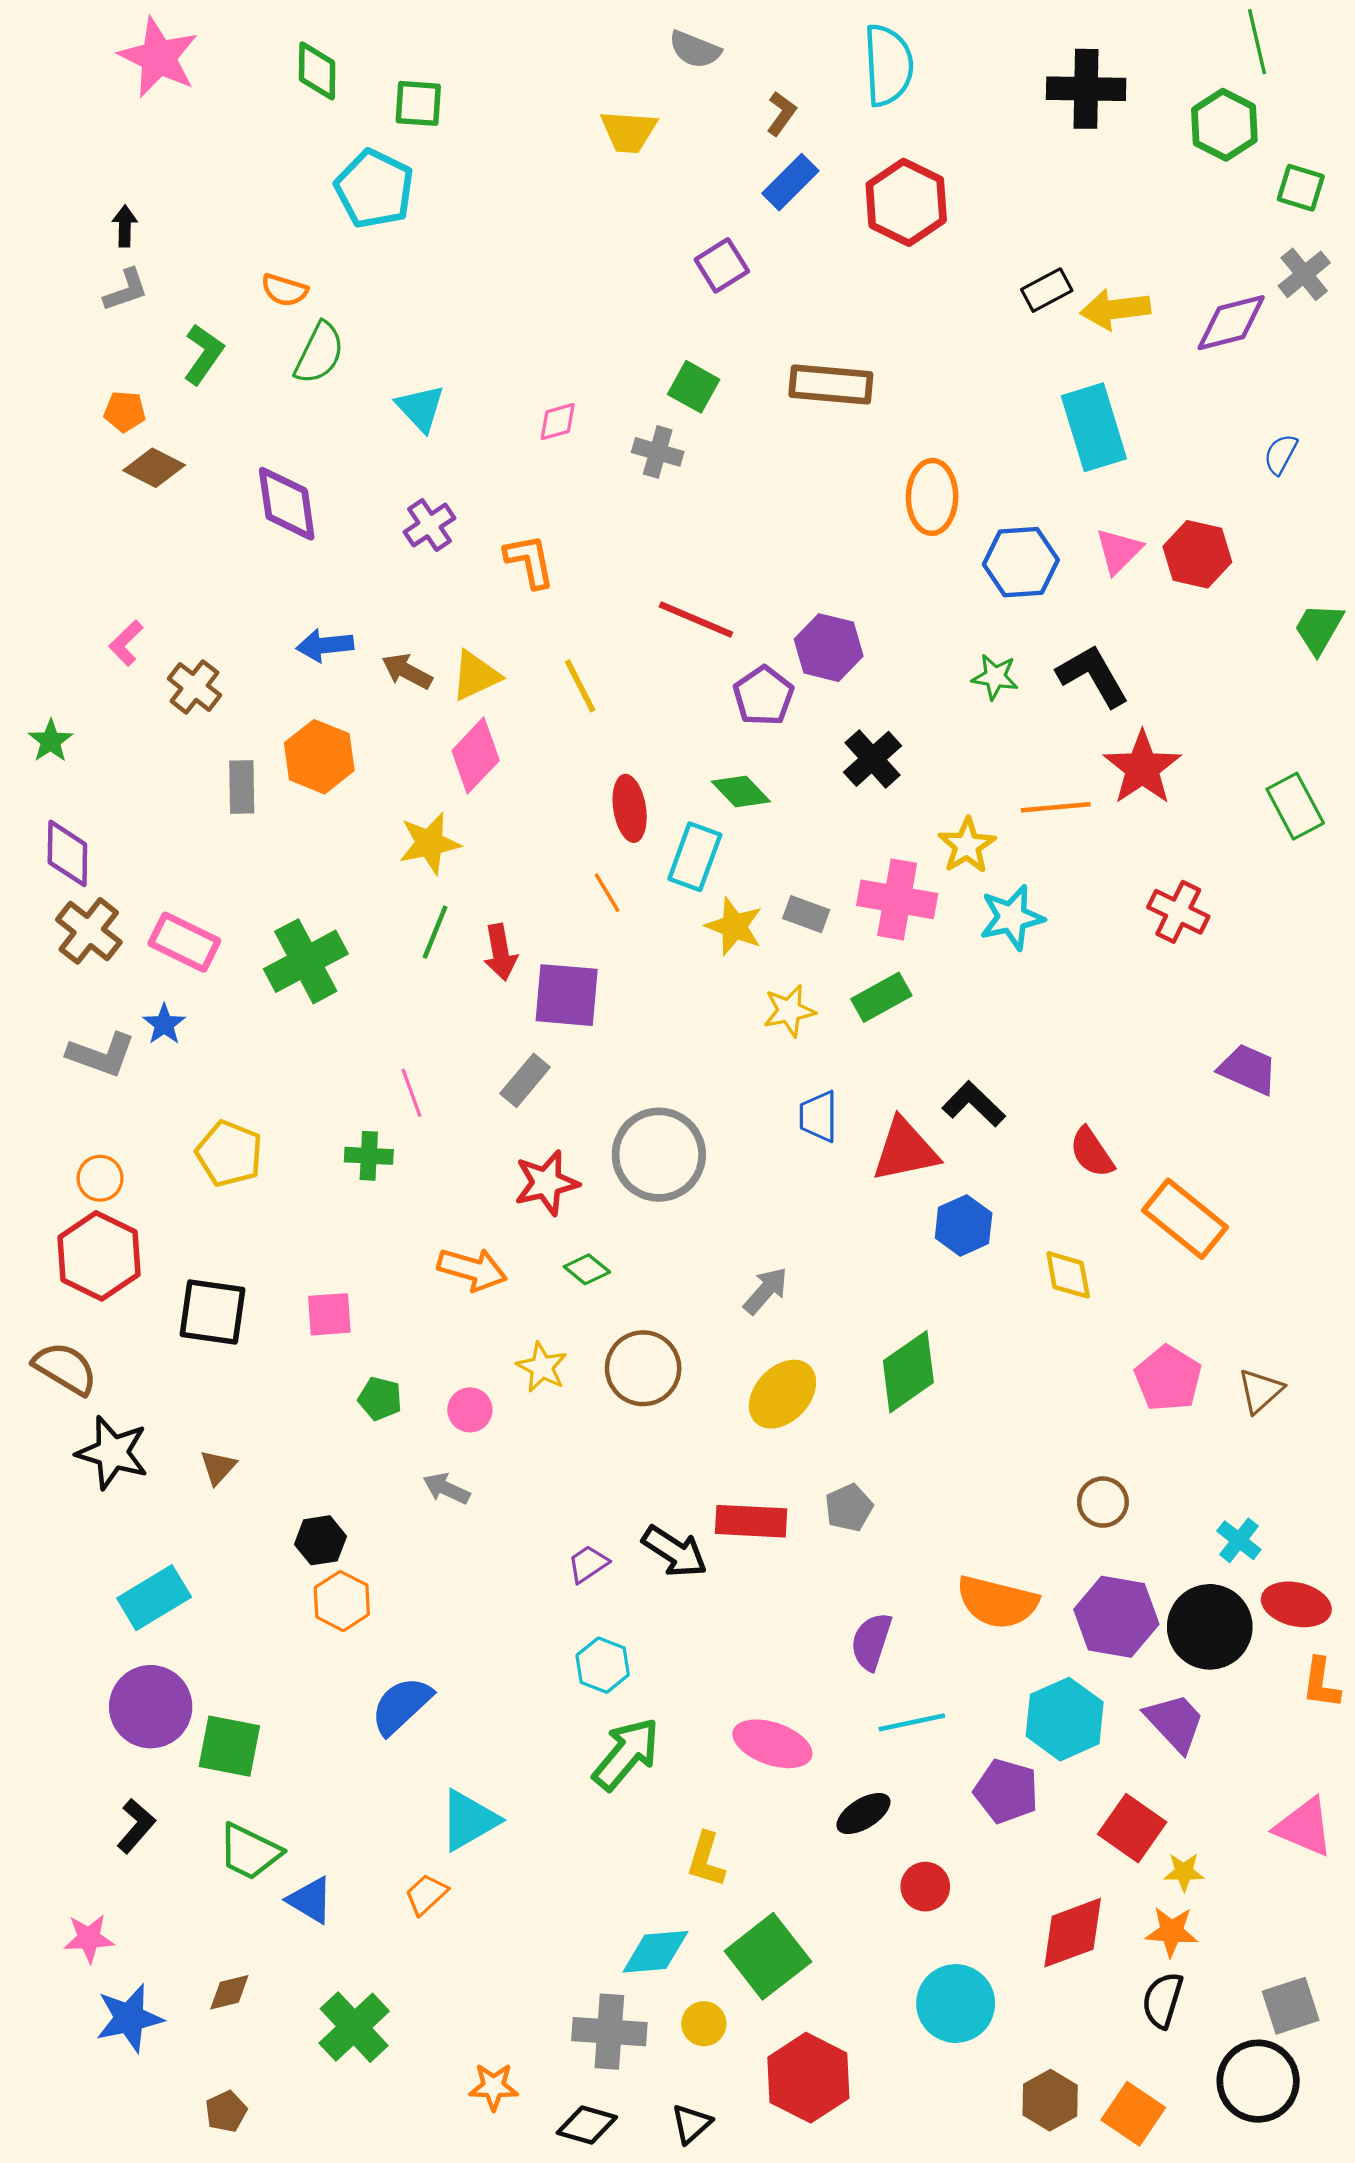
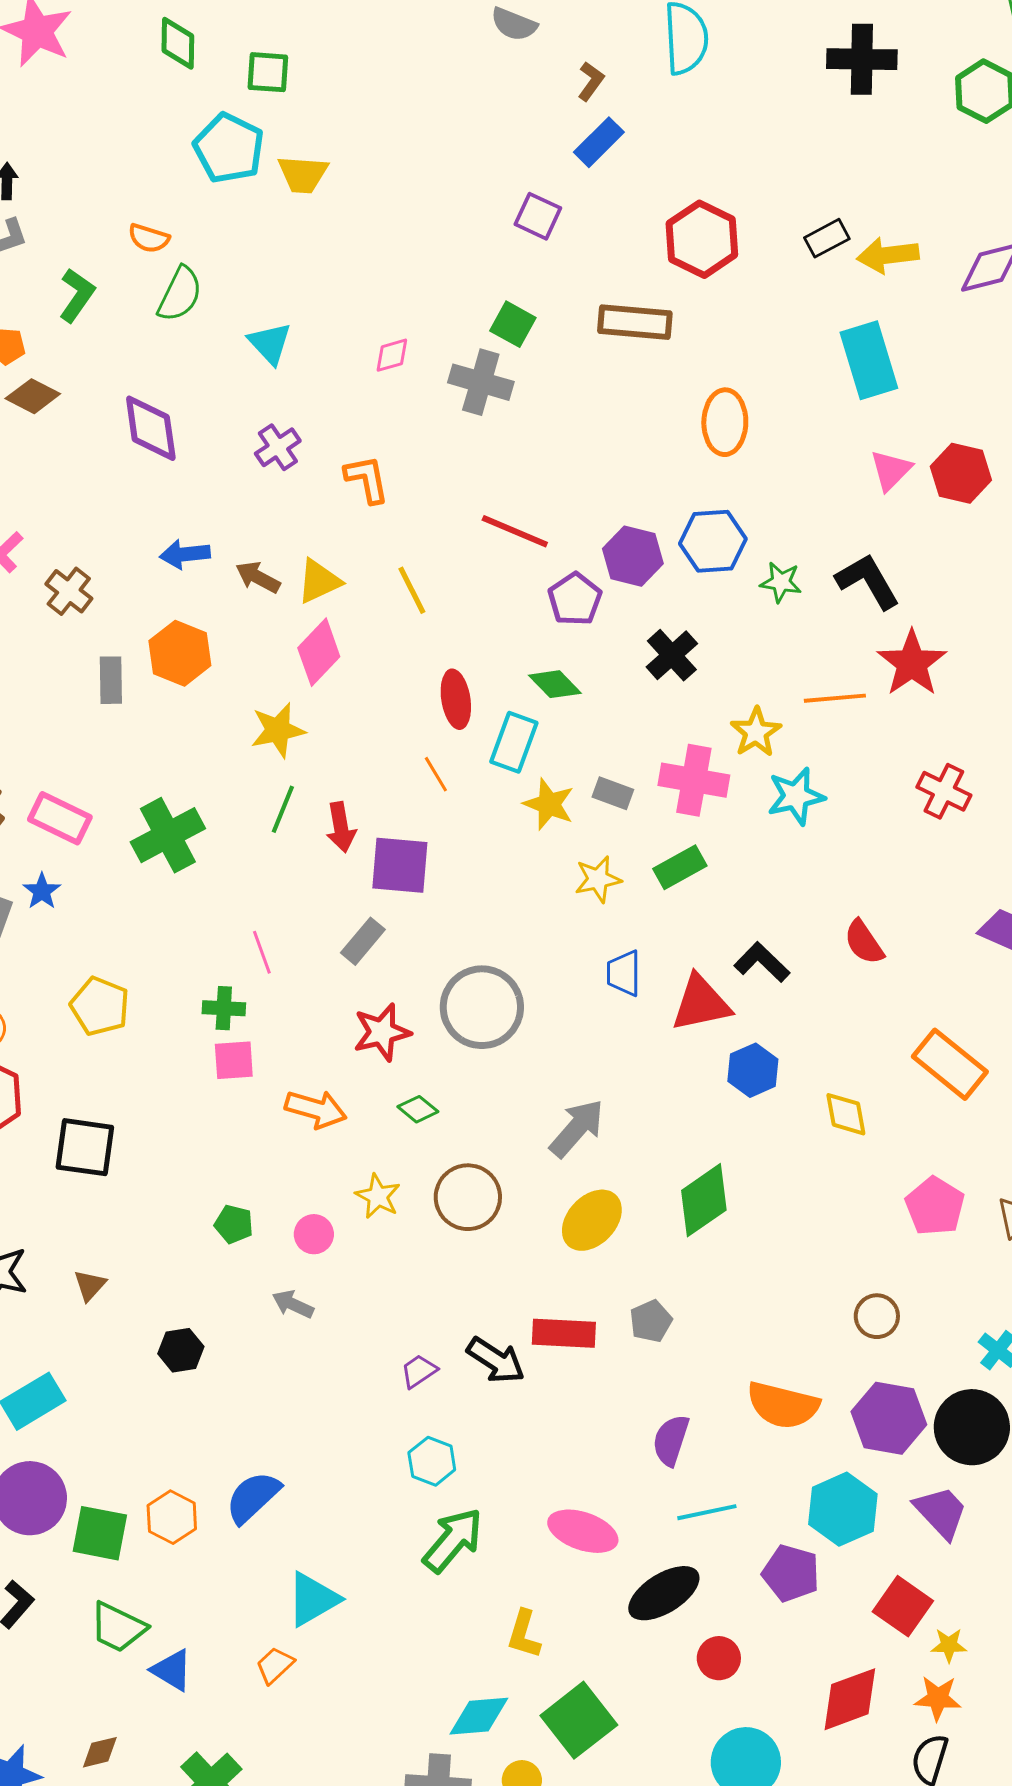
yellow trapezoid: (628, 132) -> (303, 174), moved
red hexagon: (906, 202) -> (702, 239), moved
purple square: (722, 265) -> (538, 216), turned -33
gray cross: (658, 452) -> (481, 382), size x1.4
blue hexagon: (1021, 562) -> (713, 541), moved
red semicircle: (1092, 1152) -> (864, 942), moved
gray arrow: (766, 1291) -> (577, 1128), size x1.4
pink square: (329, 1314) -> (234, 1060), moved
orange hexagon: (342, 1601) -> (172, 1517), moved
black ellipse: (863, 1813) -> (664, 1593), size x1.5

